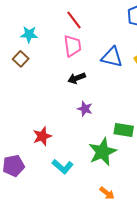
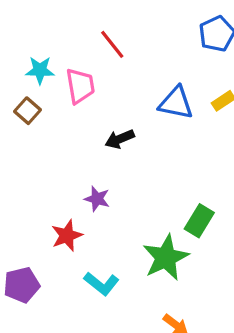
pink trapezoid: (72, 46) -> (80, 86), moved
purple star: (85, 109) -> (97, 199), moved
green rectangle: (124, 130) -> (199, 221), turned -66

